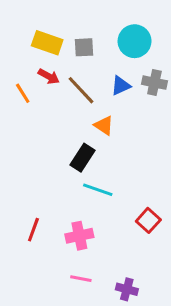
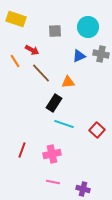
yellow rectangle: (47, 43) -> (16, 19), moved
brown line: (81, 90) -> (41, 73), moved
orange triangle: (104, 125) -> (68, 82), turned -40
red square: (148, 220) -> (97, 130), moved

